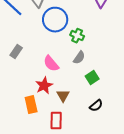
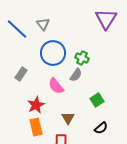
blue circle: (55, 20) -> (53, 53), moved
gray semicircle: (79, 58) -> (76, 75), moved
red star: (44, 86) -> (36, 105), moved

